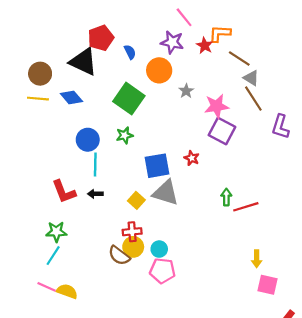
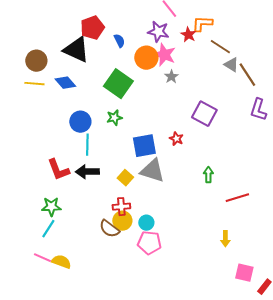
brown line: (253, 99) -> (247, 75), moved
pink star: (217, 106) -> (164, 55), moved, turned 30
black arrow: (95, 194) -> (87, 172), size x1.6
red line: (246, 207) -> (237, 198), moved
yellow arrow: (257, 259) -> (225, 239), moved
pink square: (267, 285) -> (244, 273), moved

